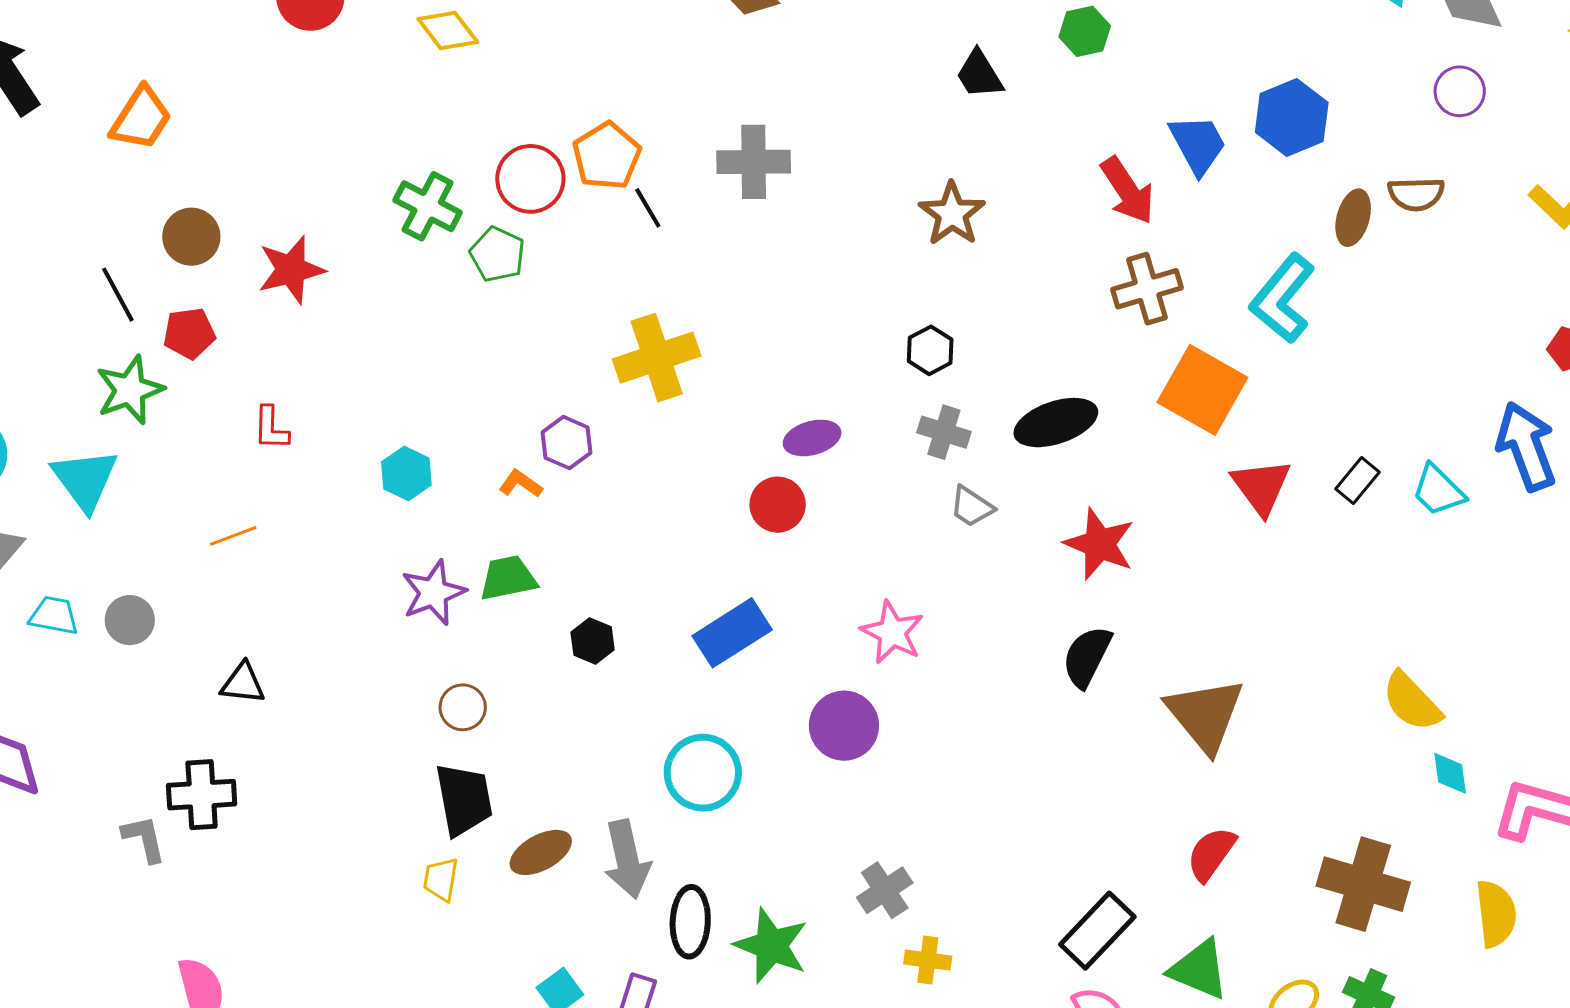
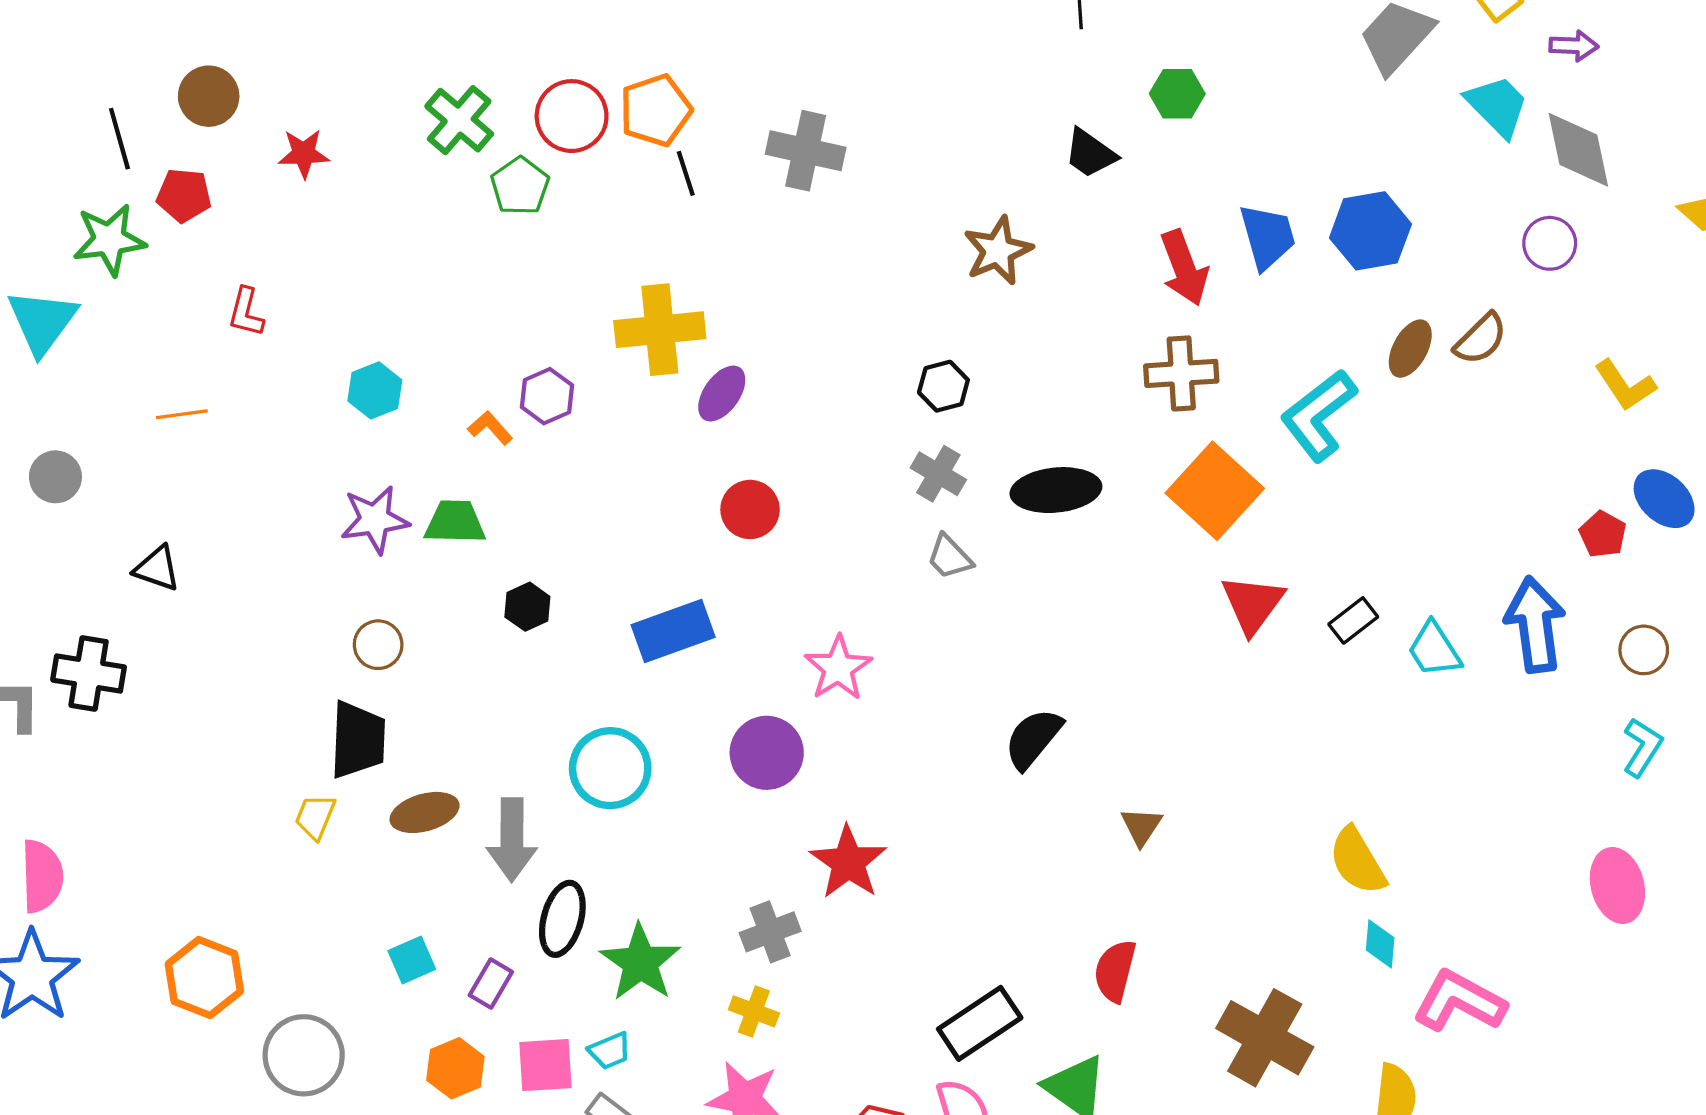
black trapezoid: (979, 74) -> (1090, 153), moved, turned -36
brown semicircle: (1416, 194) -> (1481, 339), turned -56
red star: (291, 270) -> (304, 154), size x0.7
purple ellipse: (812, 438) -> (722, 394), moved, turned -52
red star: (1099, 544) -> (848, 862), moved
brown triangle: (1205, 715) -> (1141, 826), size x0.5
red semicircle: (1211, 854) -> (1115, 971), turned -34
yellow cross: (928, 960) -> (754, 1011), moved

